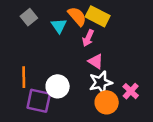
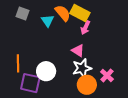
gray square: (29, 17) -> (23, 13), turned -32
pink arrow: (88, 38) -> (85, 28), moved

